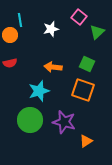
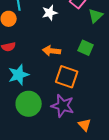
orange square: (83, 90) -> (67, 77), moved
cyan star: (39, 91) -> (19, 75), moved
orange triangle: (86, 141) -> (85, 125), turned -40

